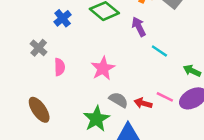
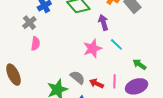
gray cross: (39, 48) -> (29, 23), moved
pink star: (103, 68) -> (92, 48), moved
pink line: (165, 97) -> (114, 81), turned 56

